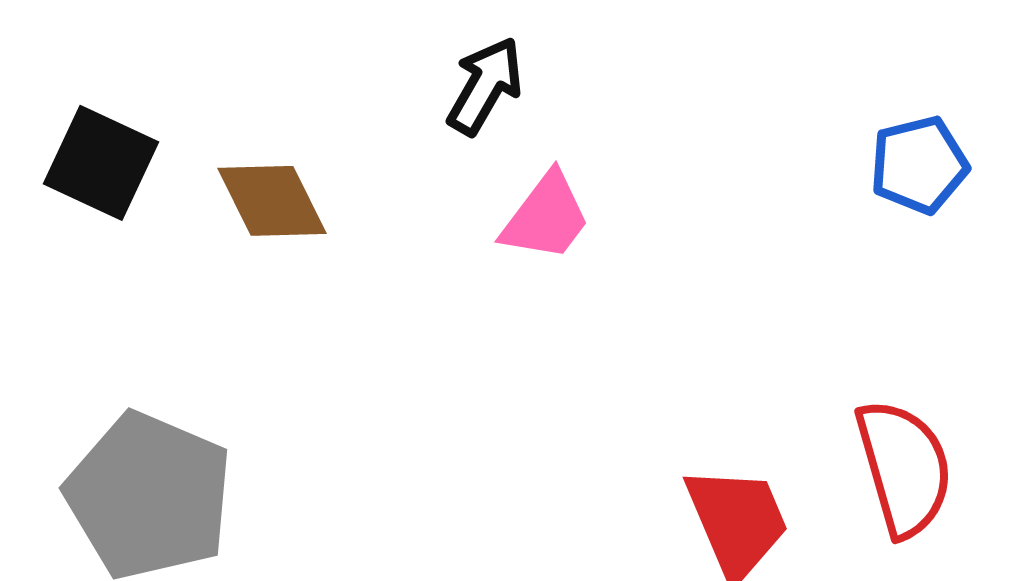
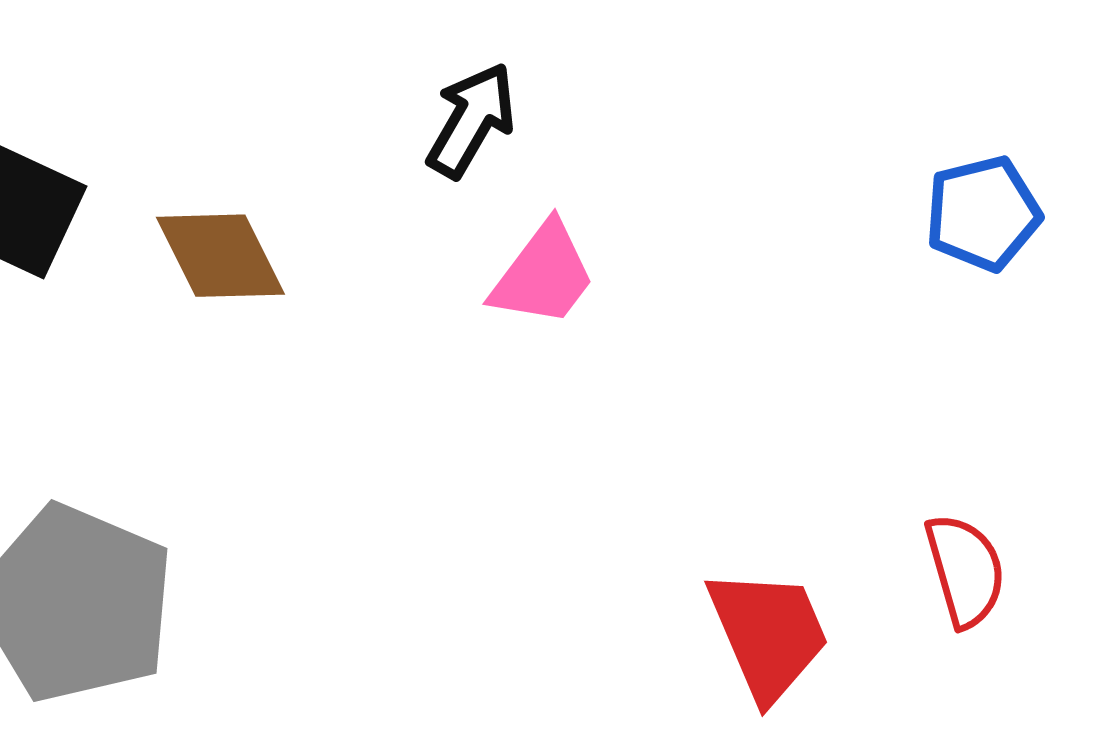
red semicircle: (904, 468) -> (965, 570), size x0.7

